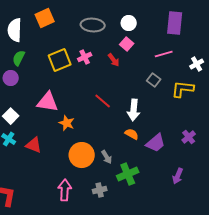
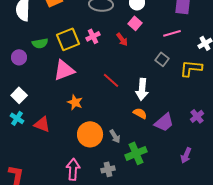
green semicircle: (19, 58) -> (40, 43), moved, turned -126
pink triangle: (48, 102) -> (64, 70), moved, turned -30

